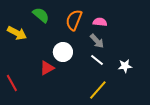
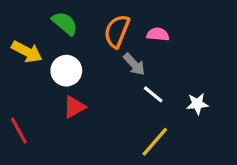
gray arrow: (97, 41) -> (134, 64), moved
white circle: (63, 52) -> (66, 71), moved

